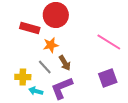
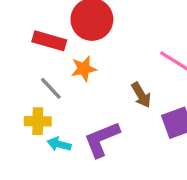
brown arrow: (65, 63) -> (141, 95), moved
gray line: (45, 67) -> (51, 88), moved

